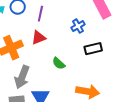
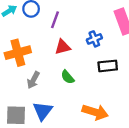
red triangle: (39, 38) -> (63, 47), moved
gray arrow: (22, 77) -> (33, 80), moved, size x0.7

